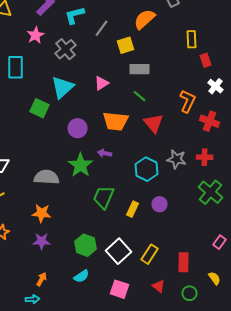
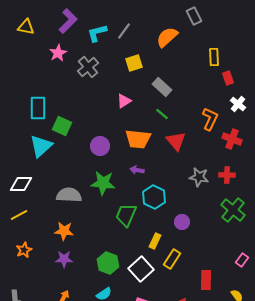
gray line: (102, 28) -> (124, 31), moved
yellow square: (126, 45) -> (134, 63), moved
cyan rectangle: (16, 67) -> (38, 108), moved
gray rectangle: (140, 69) -> (162, 87), turned 42
cyan triangle: (62, 87) -> (41, 146), moved
purple arrow: (104, 153) -> (137, 170), moved
green star: (80, 165) -> (103, 183), turned -30
cyan hexagon: (146, 169) -> (154, 197), moved
yellow rectangle: (132, 209) -> (155, 241), moved
yellow rectangle: (150, 254) -> (172, 259), moved

